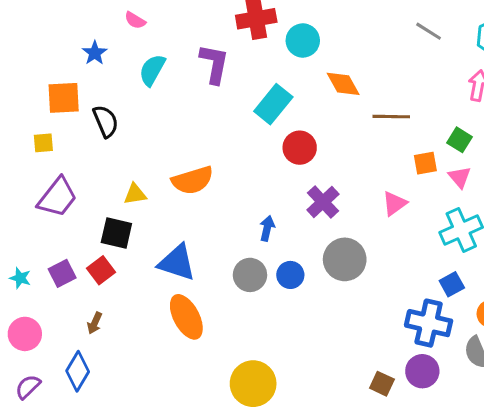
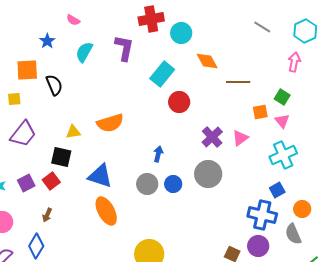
purple cross: (323, 202) -> (212, 137), moved

